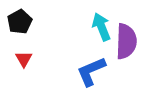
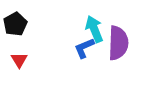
blue L-shape: (91, 71) -> (84, 48), moved, size x0.7

